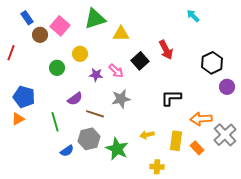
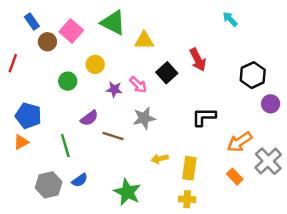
green triangle: (95, 19) -> (113, 23), turned 45
orange arrow: (201, 119) -> (240, 142), turned -30
yellow arrow: (147, 135) -> (160, 159), moved
gray hexagon: (89, 139) -> (49, 185), moved
yellow rectangle: (176, 141) -> (189, 168), moved
green star: (117, 149) -> (127, 192), moved

